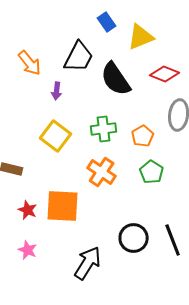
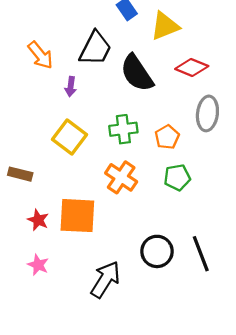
green pentagon: (152, 172) -> (177, 177), turned 30

